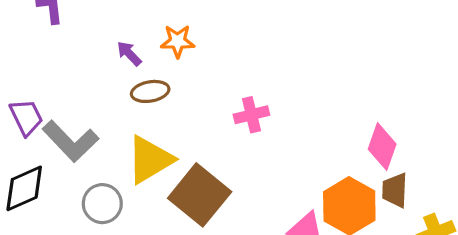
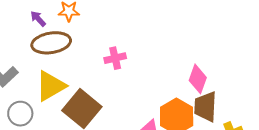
brown ellipse: (150, 91) -> (51, 43), size x1.6
brown trapezoid: (395, 190) -> (205, 107), size x1.4

